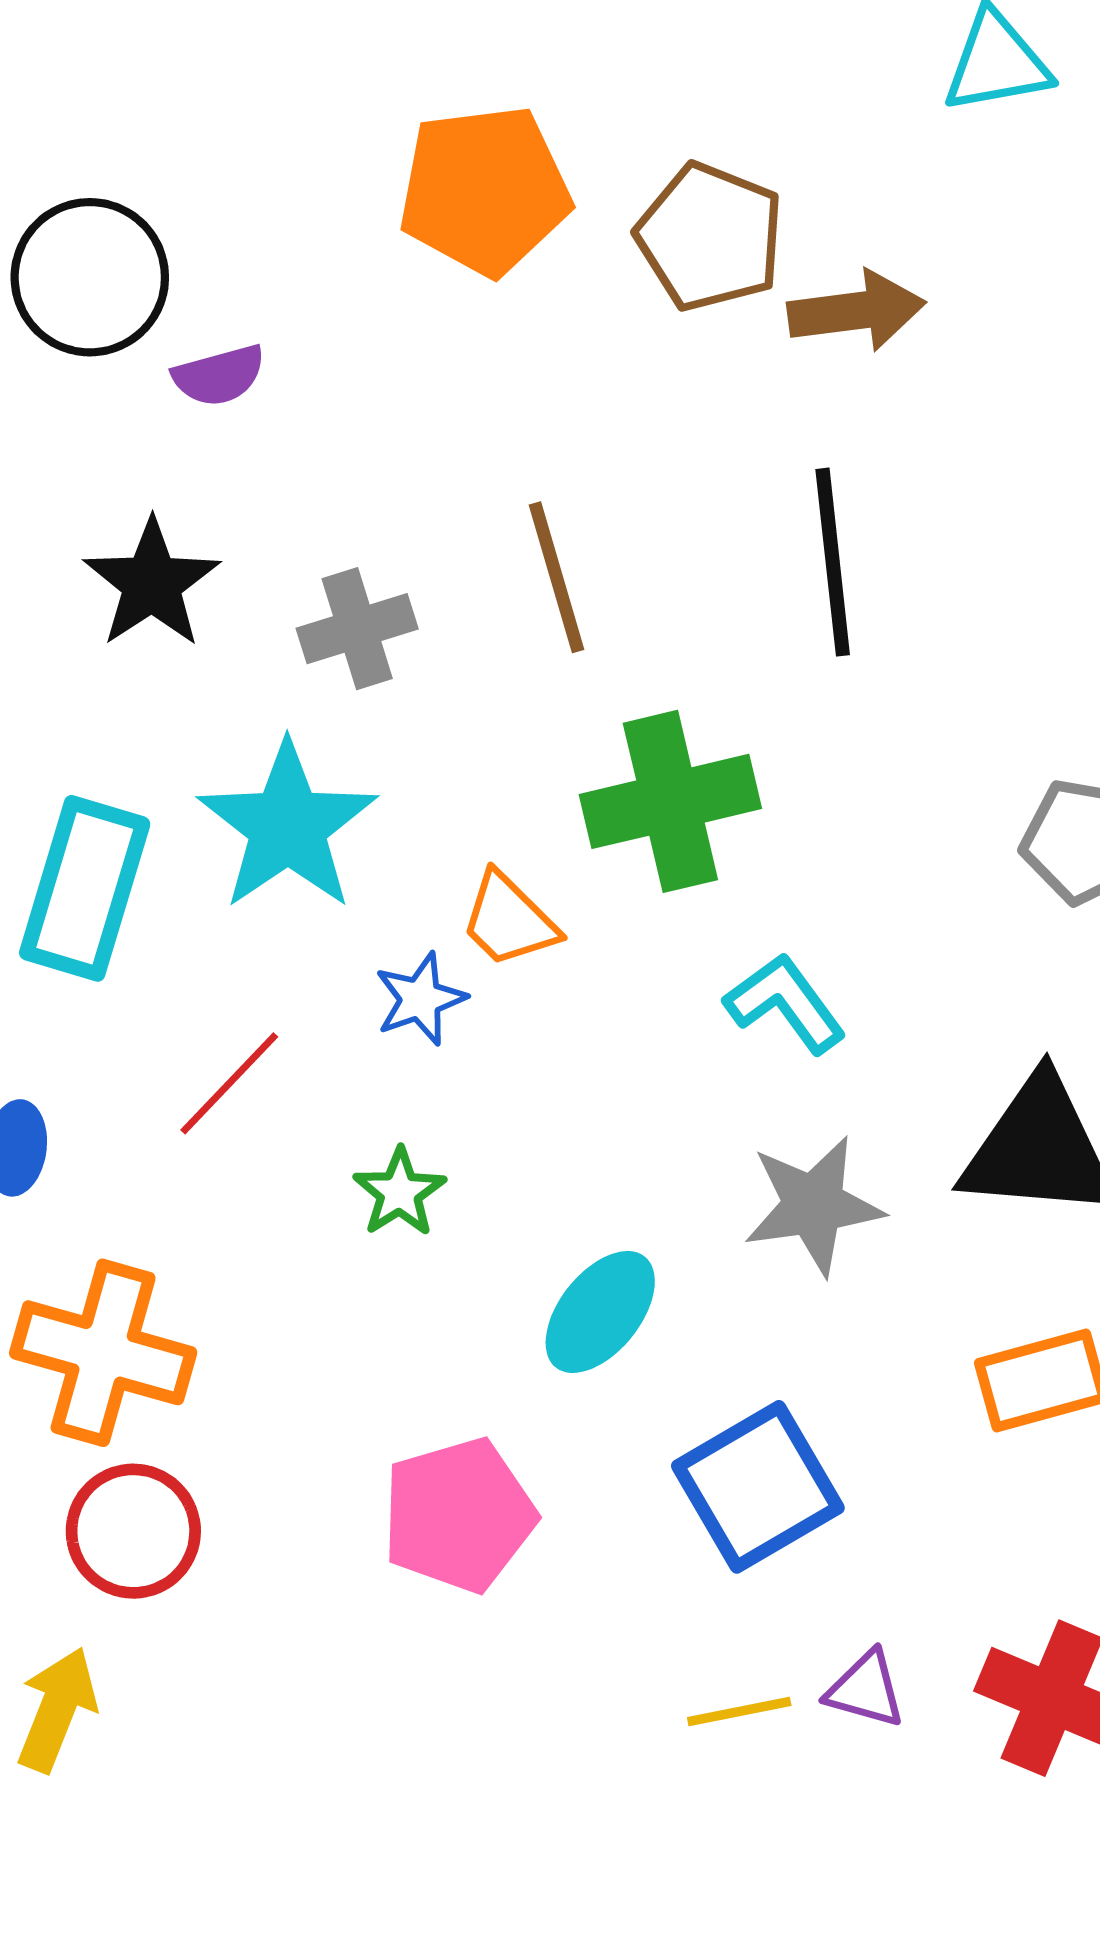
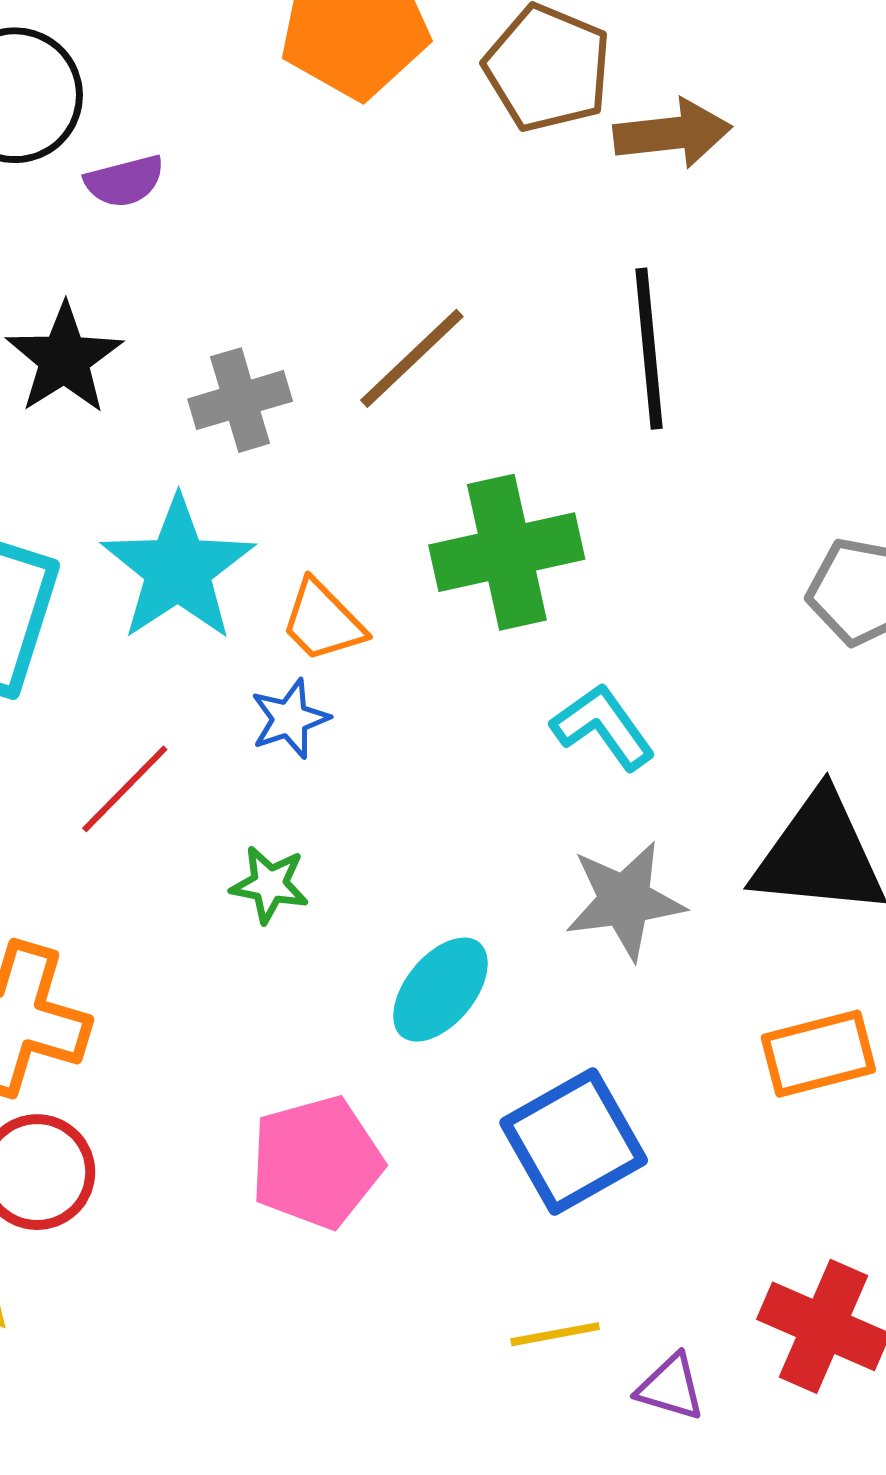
brown line: (557, 577) -> (412, 358), turned 62
orange trapezoid: (509, 920) -> (323, 621), moved
green star: (399, 1192) -> (270, 884), turned -30
purple triangle: (866, 1689) -> (671, 1387), moved

